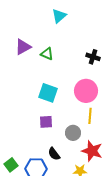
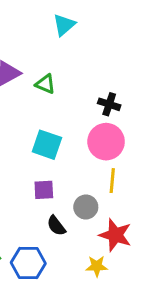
black cross: (93, 57) -> (109, 104), moved
black semicircle: (54, 154) -> (56, 226), moved

